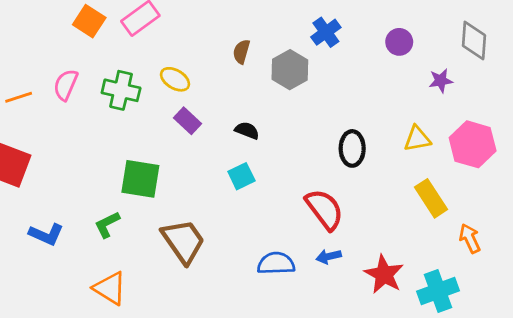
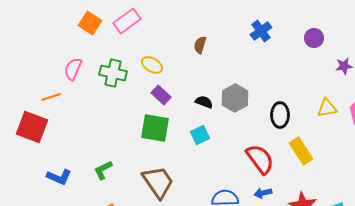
gray hexagon: (290, 70) -> (235, 98), moved
orange line: (19, 97) -> (51, 97), moved
green square: (140, 179) -> (155, 128), moved
yellow rectangle: (431, 198) -> (301, 151), moved

